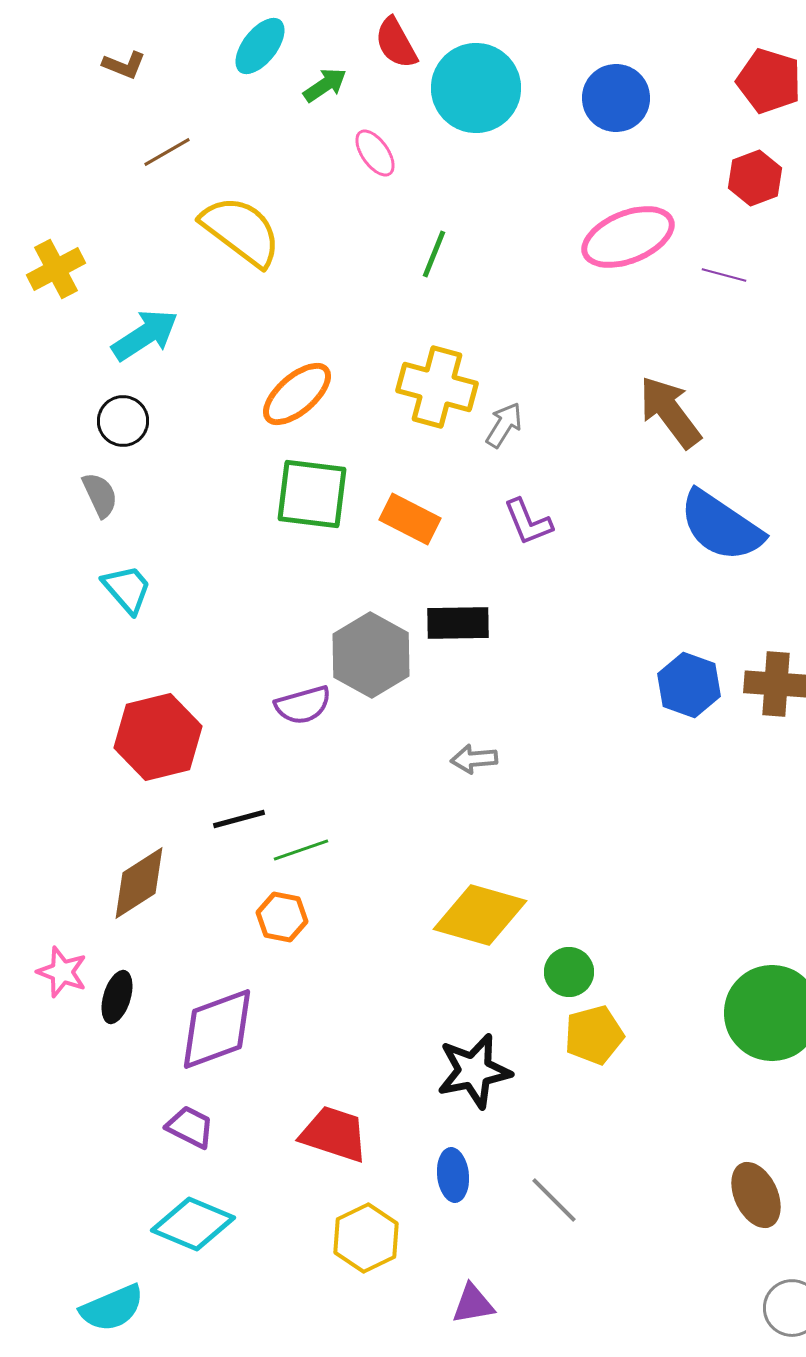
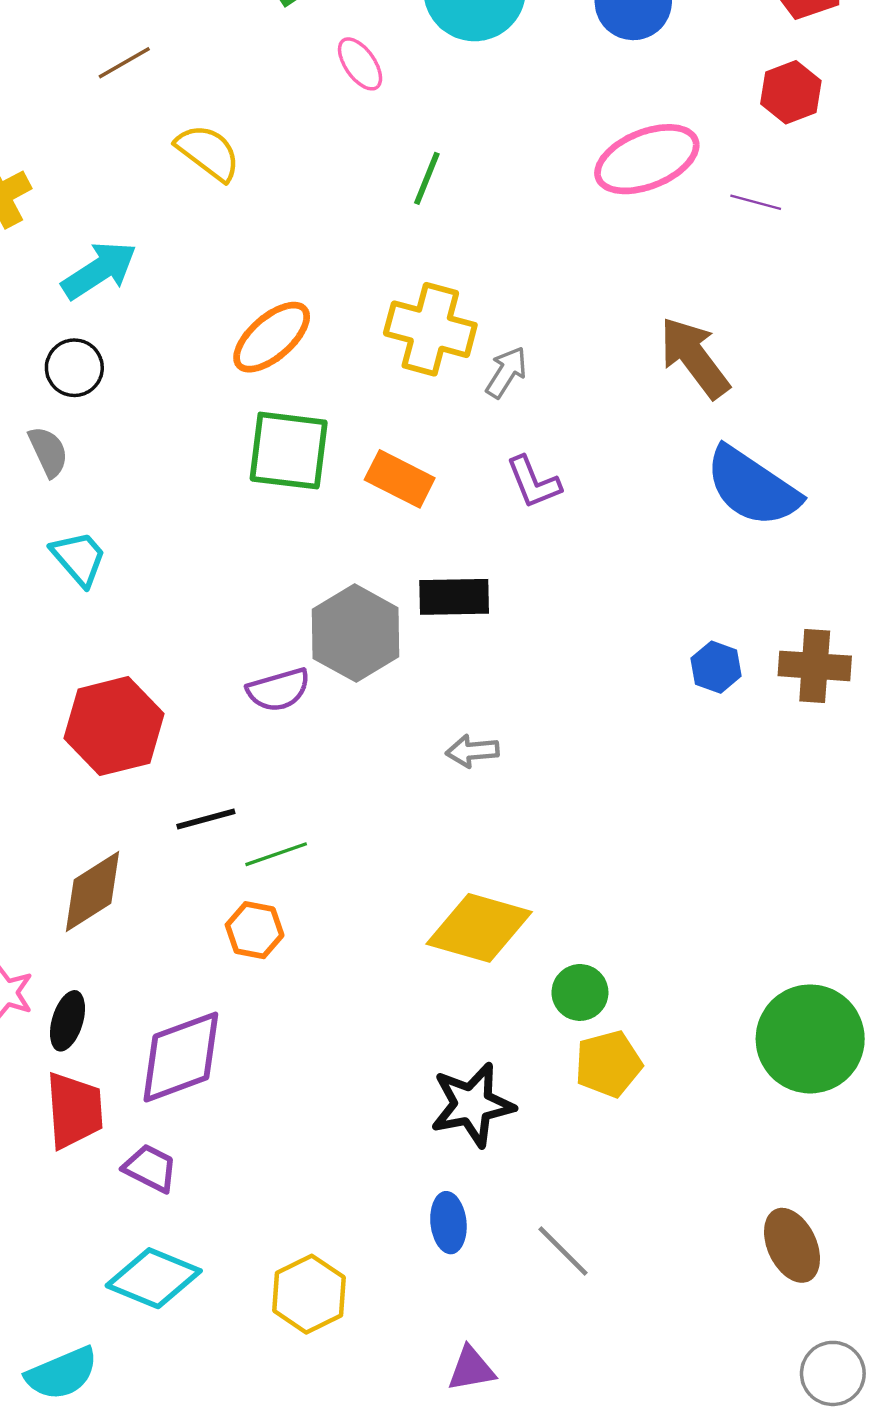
yellow semicircle: (241, 231) -> (208, 152), size x0.7
blue hexagon: (689, 685) -> (716, 667), size x0.7
red trapezoid: (334, 1134) -> (74, 1110), moved, turned 68
yellow hexagon: (366, 1238) -> (309, 1294), moved

